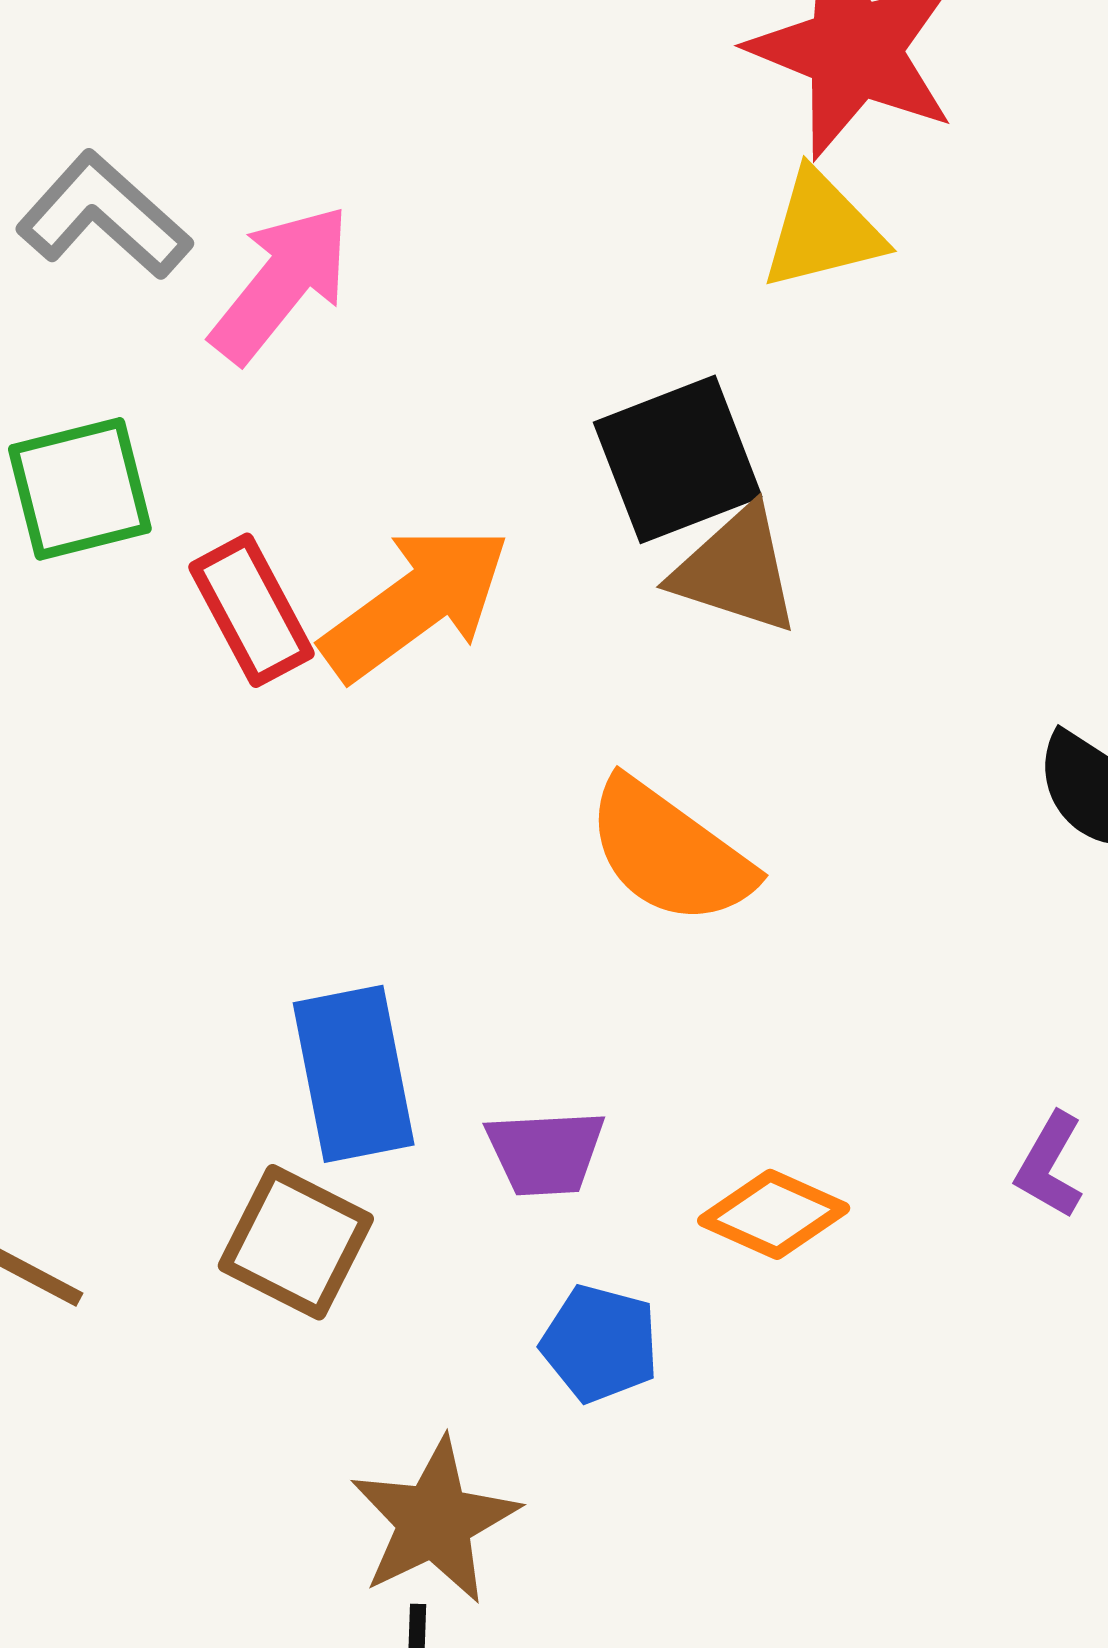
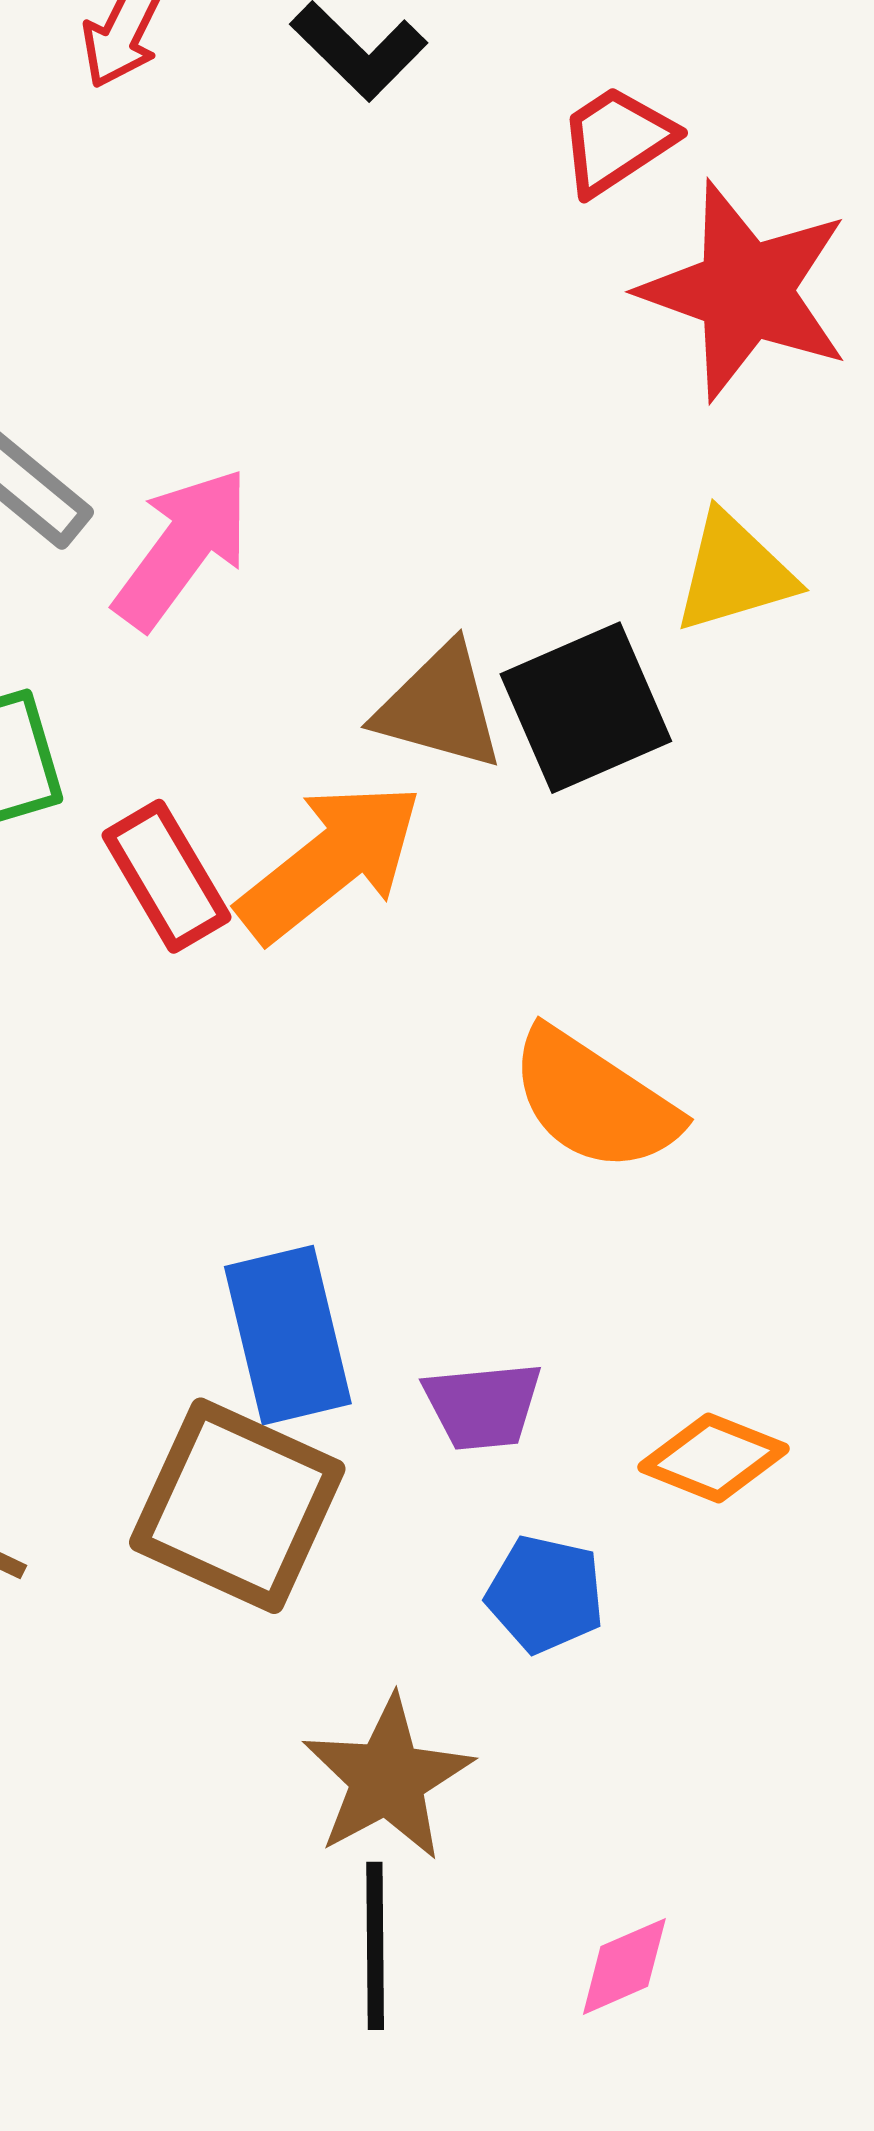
yellow triangle: (822, 230) -> (734, 573), moved
brown triangle: (736, 570) -> (440, 707), moved
brown square: (296, 1242) -> (237, 1506), size x1.4

